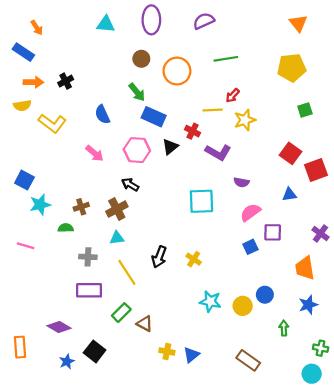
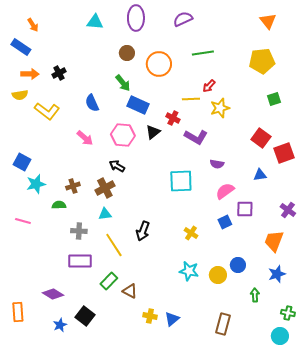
yellow cross: (194, 259) -> (191, 233), moved
orange trapezoid: (305, 268) -> (274, 241), turned 30
brown rectangle: (248, 360) -> (223, 324), turned 70

